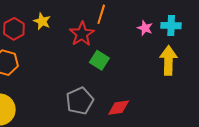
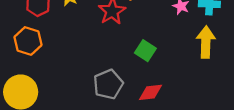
green square: (99, 60) -> (145, 51), moved

